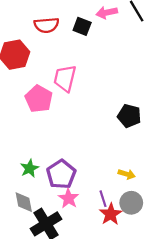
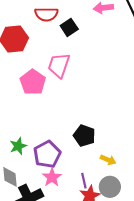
black square: (82, 26) -> (69, 27), moved, turned 30
black pentagon: (129, 116) -> (84, 136), moved

